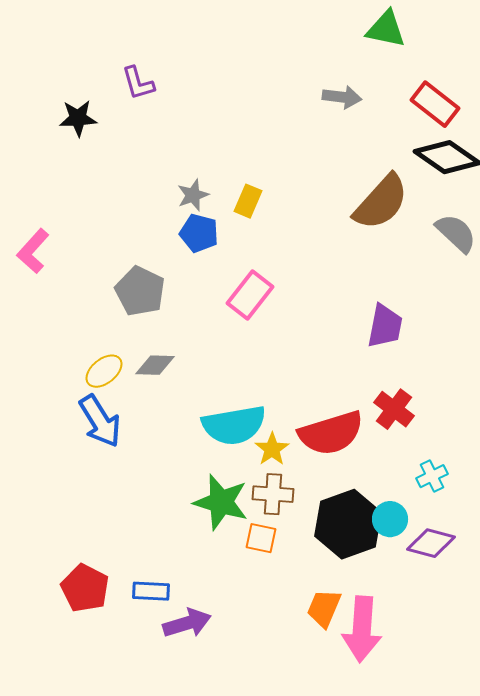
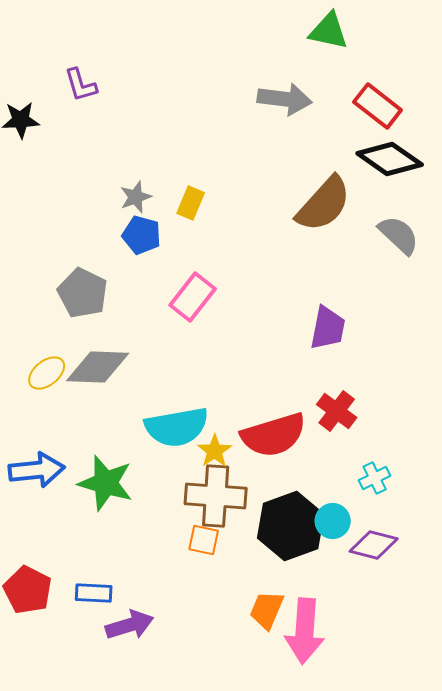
gray arrow: (342, 97) -> (285, 99), size x1.4
gray diamond: (155, 365) -> (98, 367), size x1.6
blue arrow: (100, 421) -> (37, 470), moved, turned -64
brown cross: (273, 494) -> (216, 496), size x1.5
green star: (221, 502) -> (106, 483), moved

